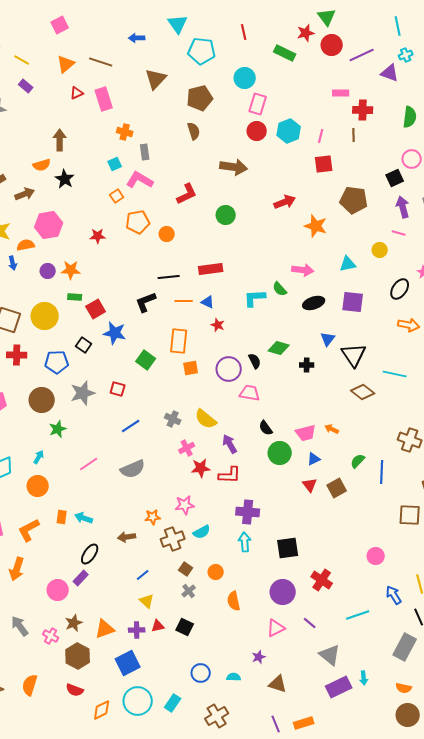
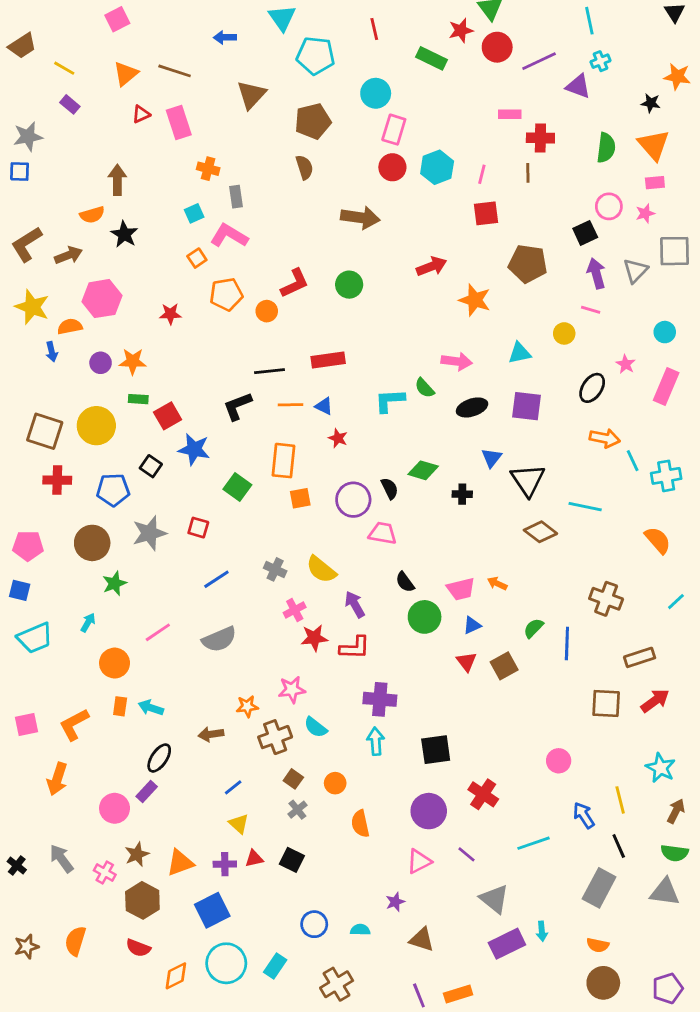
red L-shape: (187, 194) -> (295, 283), moved
orange circle: (38, 486) -> (115, 663), moved
cyan semicircle: (202, 532) -> (316, 727), turned 66

